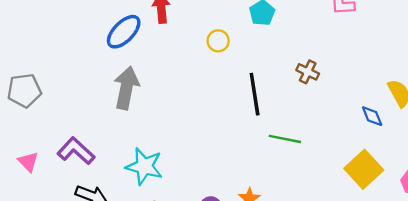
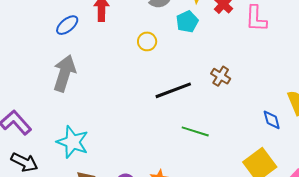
blue ellipse: (124, 32) -> (67, 25), size x0.7
black line: (255, 94) -> (173, 90), turned 72

